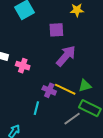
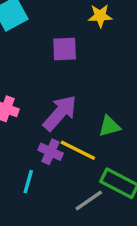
purple arrow: (66, 56) -> (60, 113), moved
green triangle: (85, 86) -> (109, 126), moved

